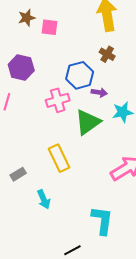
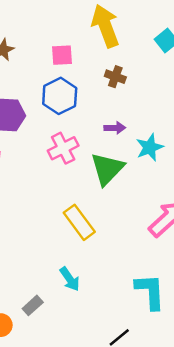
pink square: (49, 27) -> (62, 55), moved
blue hexagon: (80, 75) -> (60, 96), moved
gray rectangle: (18, 174) -> (33, 305), moved

